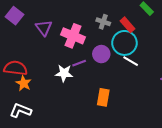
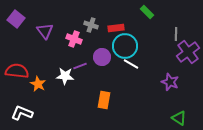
gray cross: (103, 22) -> (91, 25), moved
red rectangle: (128, 25) -> (116, 28), moved, turned -56
pink cross: (73, 36) -> (74, 39), size x0.7
orange star: (24, 83) -> (38, 84), moved

